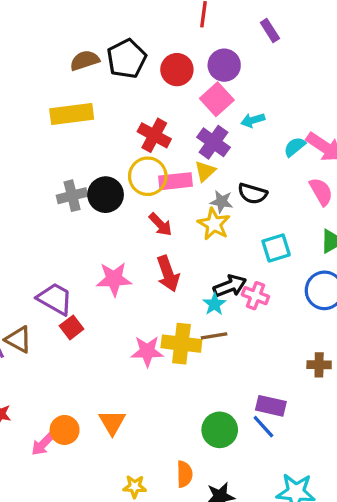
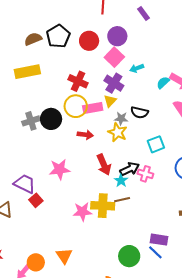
red arrow: (160, 224) -> (85, 135), turned -35
red arrow: (168, 274) -> (104, 165), moved

